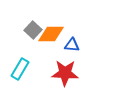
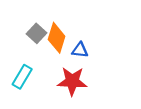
orange diamond: (51, 34) -> (57, 38), turned -72

